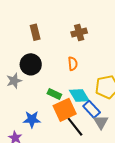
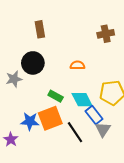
brown cross: (79, 32) -> (106, 34), moved
orange semicircle: (73, 64) -> (77, 65), turned -88
orange square: (65, 110) -> (50, 118), moved

